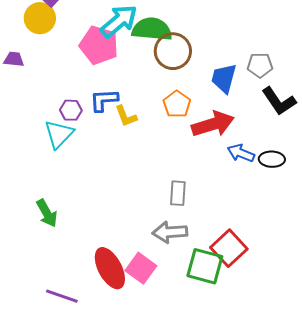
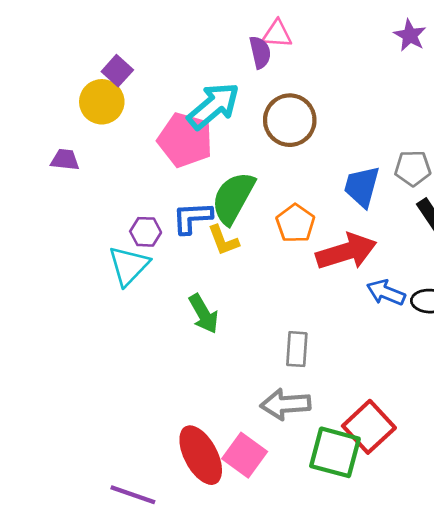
green semicircle: (152, 29) -> (233, 198), moved, turned -66
brown circle: (173, 51) -> (290, 120), moved
green arrow: (47, 213) -> (204, 314), moved

